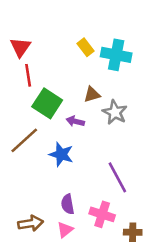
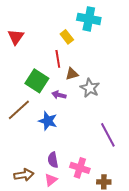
cyan cross: (116, 55) -> (89, 19), moved
red line: (28, 75) -> (58, 59), moved
purple line: (117, 177) -> (108, 135), moved

